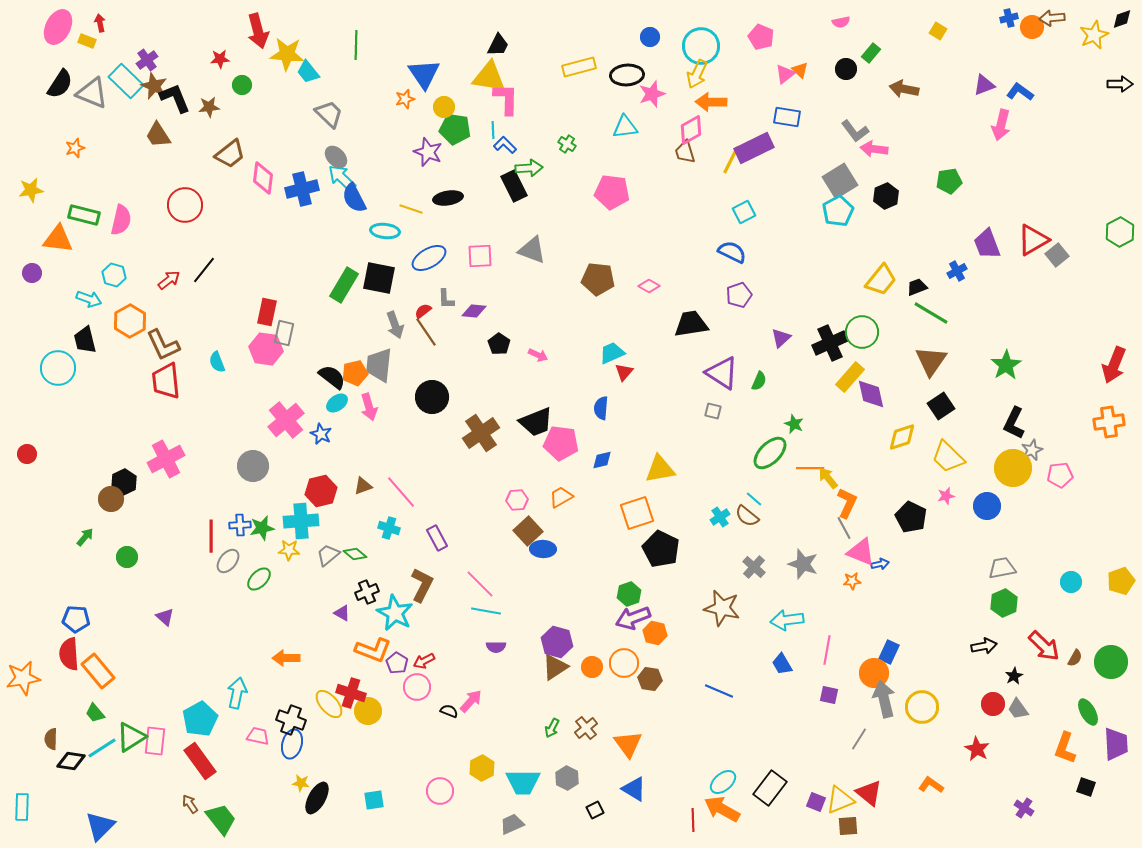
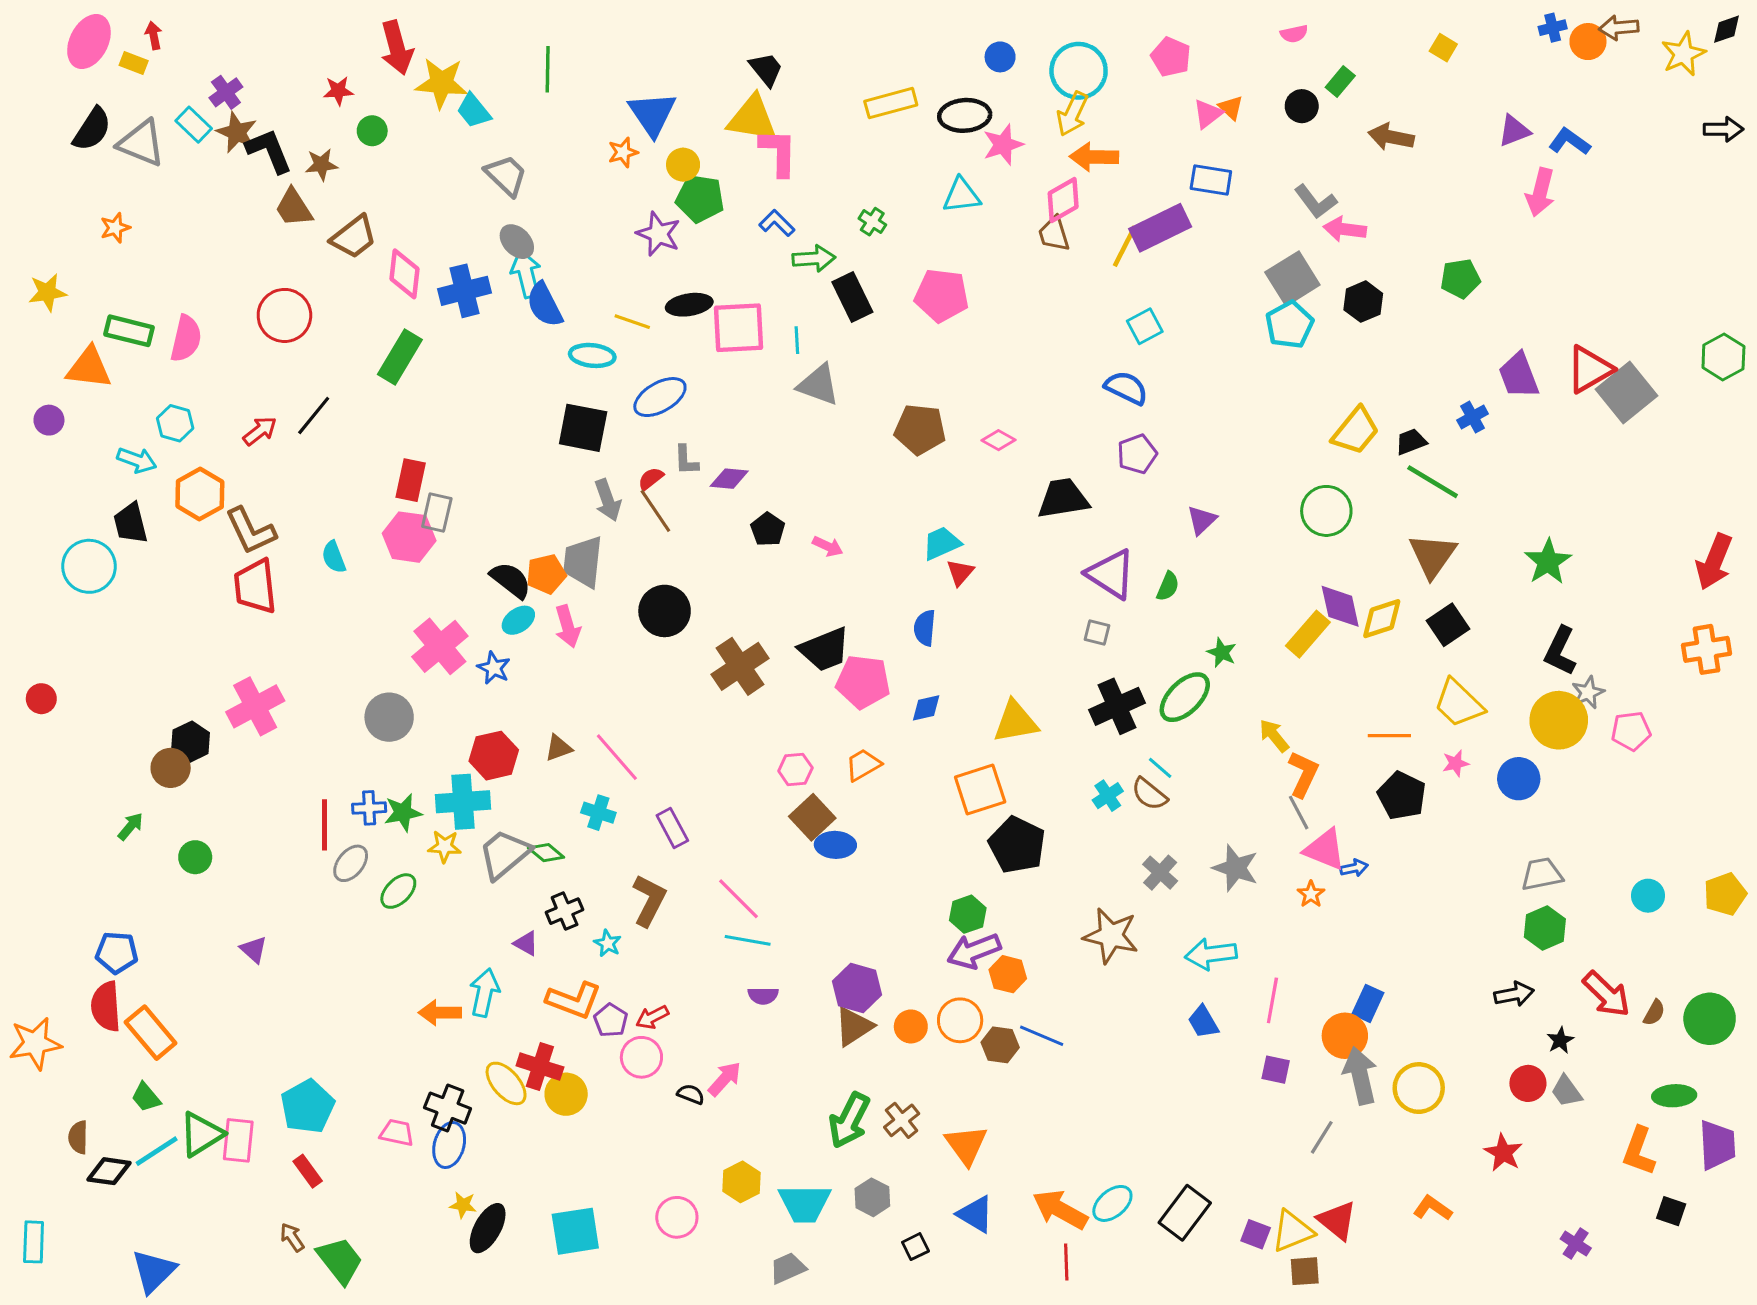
black trapezoid: (498, 45) -> (766, 69), turned -65
cyan rectangle: (126, 81) -> (194, 125), size x0.7
cyan line: (493, 130) -> (797, 340), moved
brown trapezoid: (158, 135) -> (294, 208), moved
cyan arrow: (342, 178) -> (526, 274), turned 32
black rectangle: (514, 186) -> (852, 297), moved
gray square: (1057, 255) -> (1626, 392), size x1.6
pink square: (480, 256) -> (738, 328), moved, size x1.4
green rectangle: (344, 285) -> (400, 357), moved
black cross: (830, 343) -> (1117, 706), moved
yellow rectangle: (850, 377) -> (1308, 634), moved
yellow diamond: (902, 437) -> (1382, 619), moved
orange line: (810, 468) -> (1389, 736), moved
gray trapezoid: (328, 555) -> (505, 854), size x1.5
orange star: (852, 581) -> (1311, 894), turned -30
cyan star: (395, 613) -> (608, 943), size x0.5
blue line: (719, 691) -> (1042, 1036), moved
cyan arrow: (237, 693) -> (485, 993), moved
green ellipse: (1088, 712) -> (1674, 1096), turned -64
green arrow: (552, 728) -> (849, 1120), size x1.8
red rectangle: (200, 761) -> (308, 1171), size x0.6
cyan square: (374, 800) -> (575, 1231), size x1.6
orange arrow: (722, 809) -> (1060, 1210), moved

